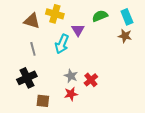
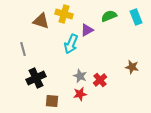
purple triangle: (78, 30) -> (87, 30), turned 32
brown star: (125, 36) -> (132, 67), moved
gray line: (33, 49) -> (23, 49), moved

